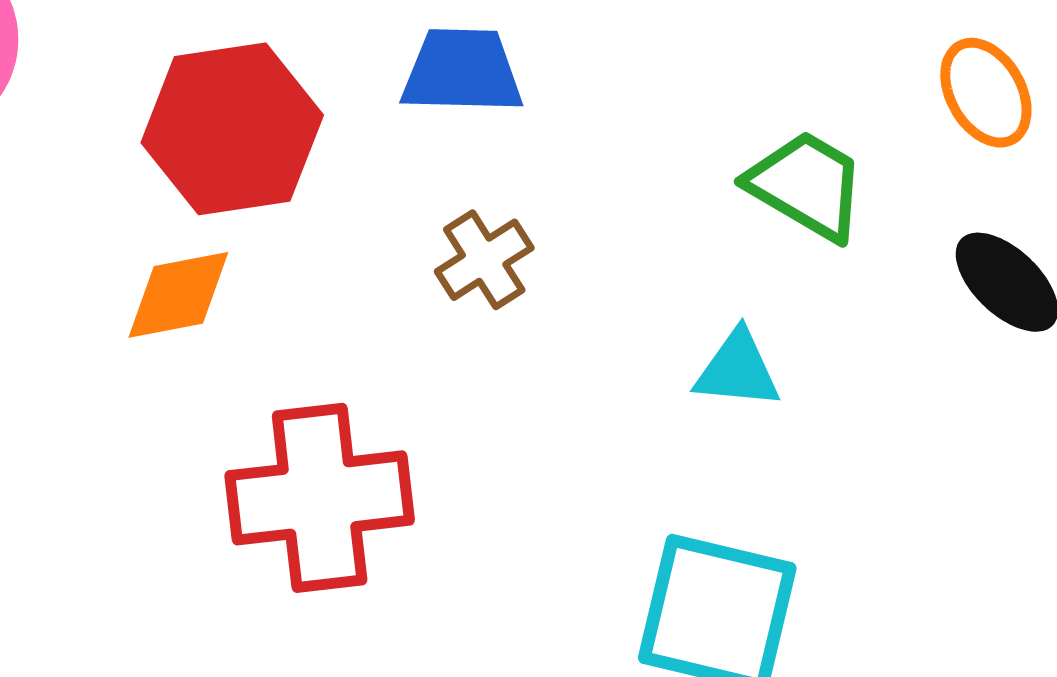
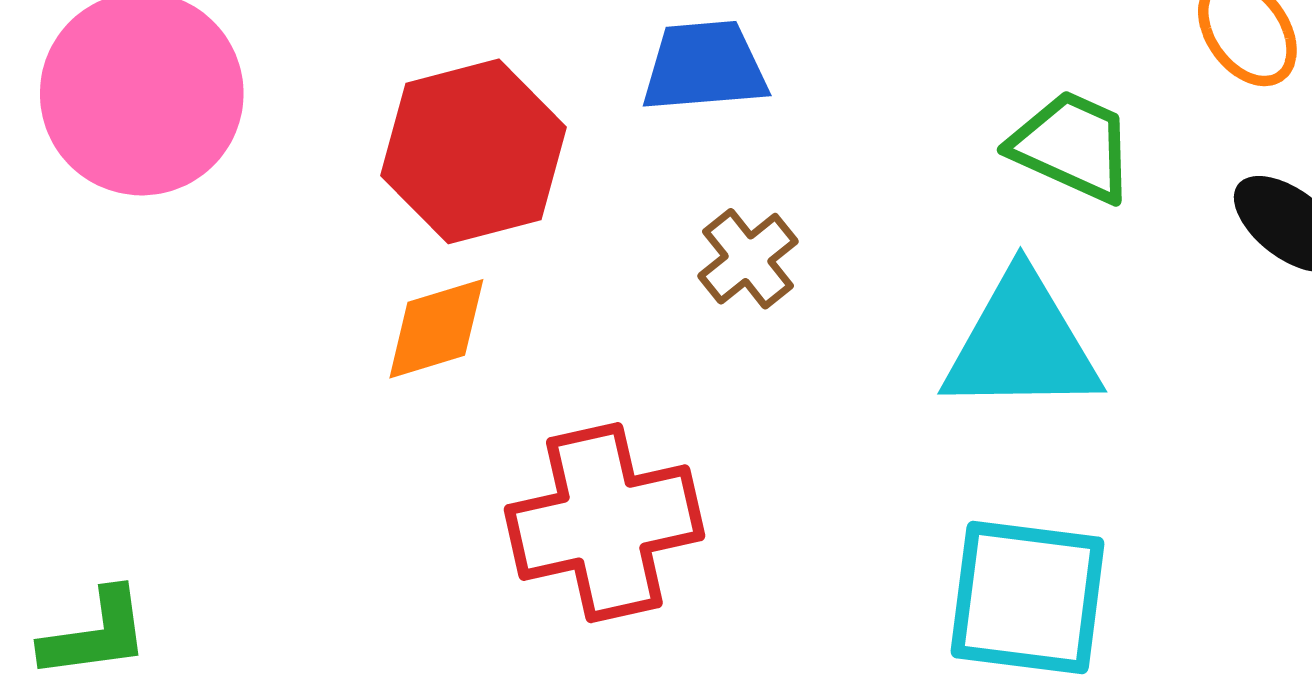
cyan triangle: (738, 370) -> (1022, 344), size x1.8

